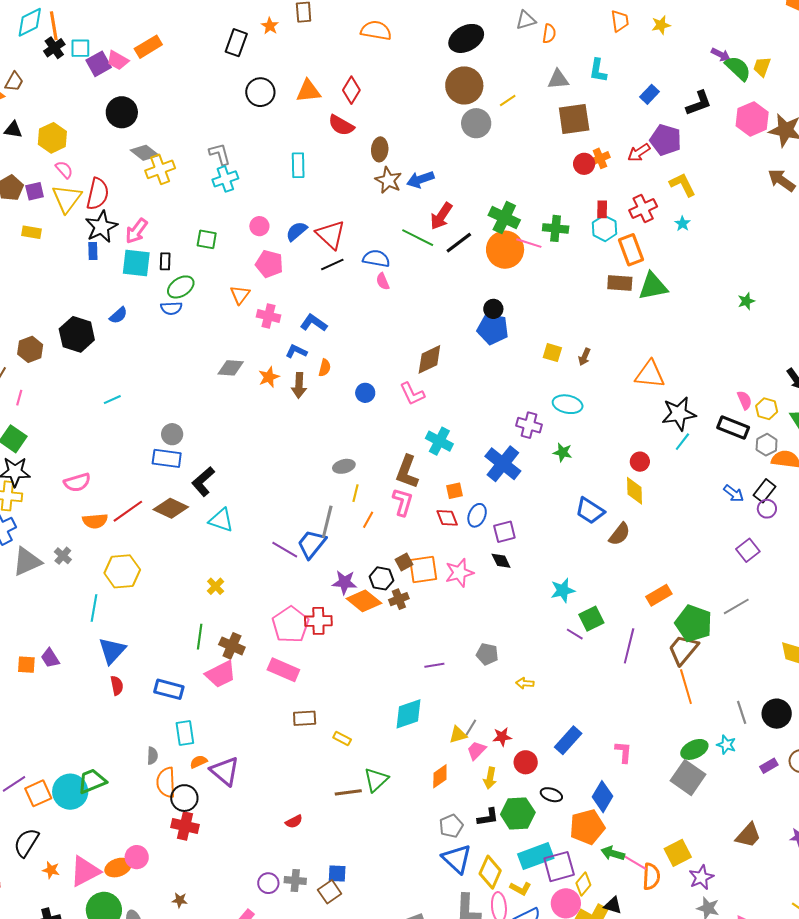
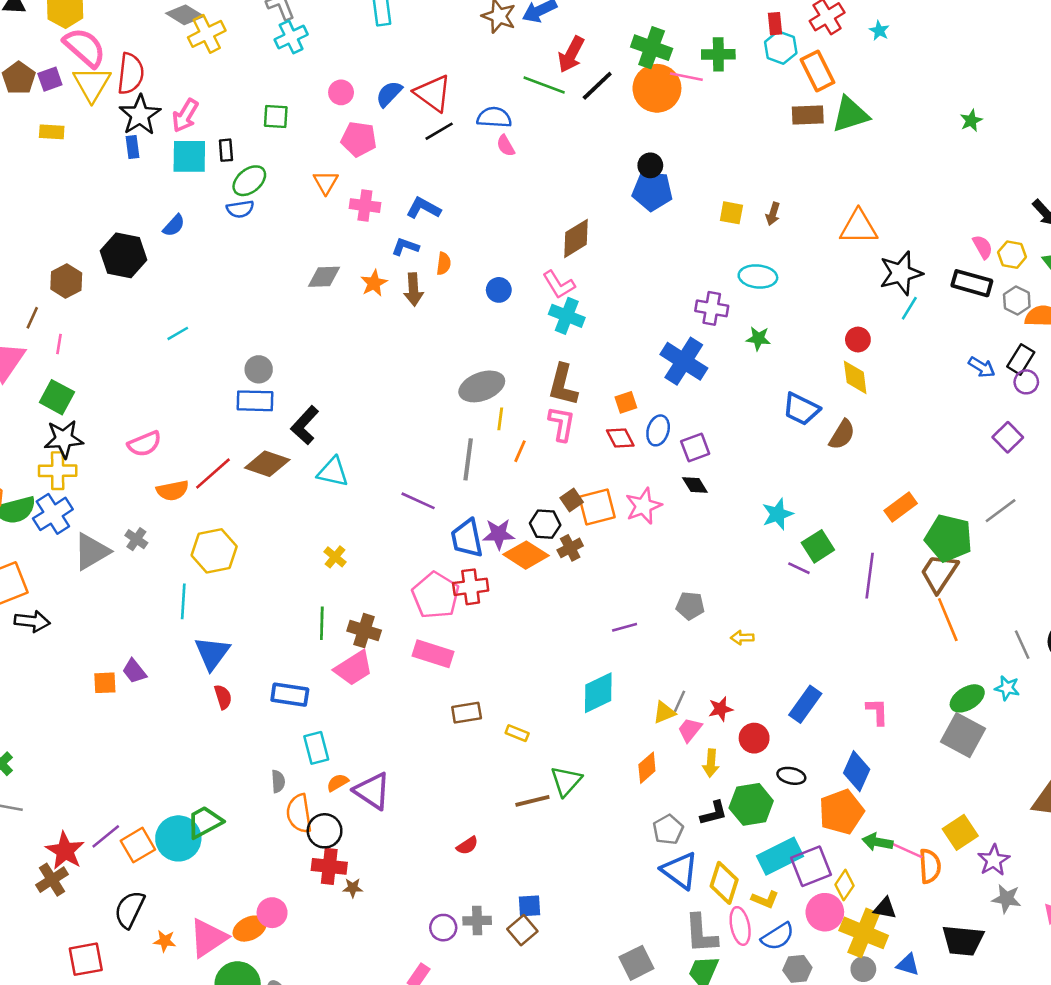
pink semicircle: (64, 170) -> (85, 47), size x1.8
cyan cross: (439, 441) -> (567, 316), moved
gray ellipse: (344, 466) -> (482, 386), size x1.6
blue trapezoid: (312, 544) -> (467, 538), moved, turned -44
brown star: (180, 900) -> (353, 888), moved

